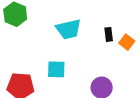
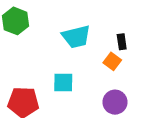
orange square: (127, 42) -> (112, 61), moved

